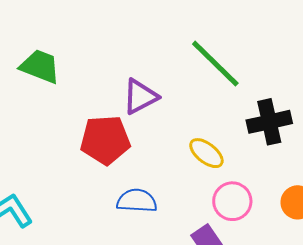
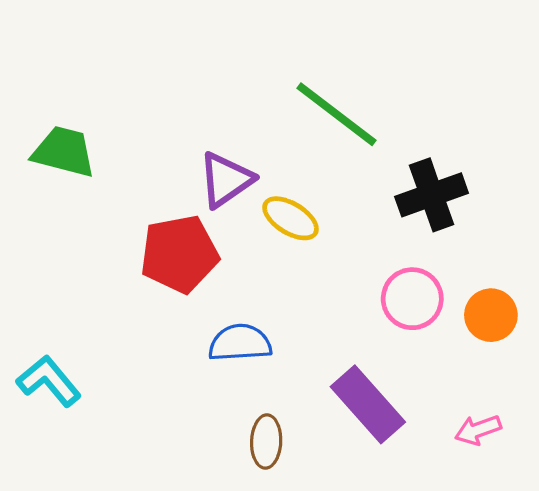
yellow ellipse: (206, 153) -> (291, 218), moved
pink circle: (232, 201) -> (412, 299), moved

